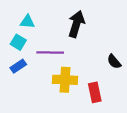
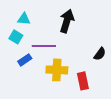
black semicircle: (114, 62) -> (100, 54), turned -104
blue rectangle: (18, 66) -> (25, 60), moved

